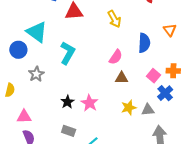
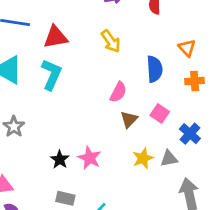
cyan L-shape: (68, 53) -> (51, 75), moved
orange cross: (173, 71) -> (195, 81), moved
pink square: (153, 76) -> (160, 113), moved
brown triangle: (122, 78) -> (129, 119), turned -40

